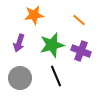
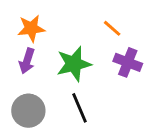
orange star: (34, 15) -> (31, 28), moved
purple cross: (81, 51) -> (128, 62), moved

